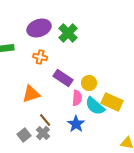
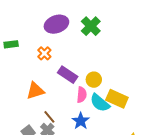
purple ellipse: (39, 28) -> (56, 24), moved
green cross: (68, 33) -> (91, 26), moved
orange cross: (40, 57) -> (44, 53), turned 32

